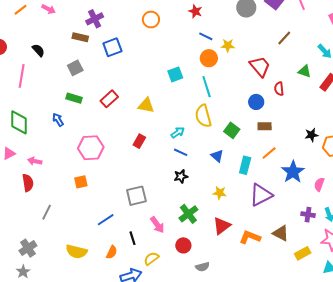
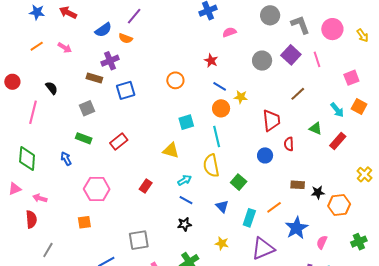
orange circle: (151, 20) -> (175, 80), moved
red trapezoid: (260, 66) -> (271, 120), turned 30
yellow triangle: (146, 105) -> (171, 150), moved
brown rectangle: (265, 126) -> (298, 185), moved

